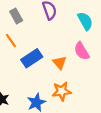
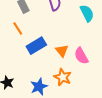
pink semicircle: (82, 51) -> (81, 56), moved
orange star: (62, 91) -> (63, 77), turned 30

